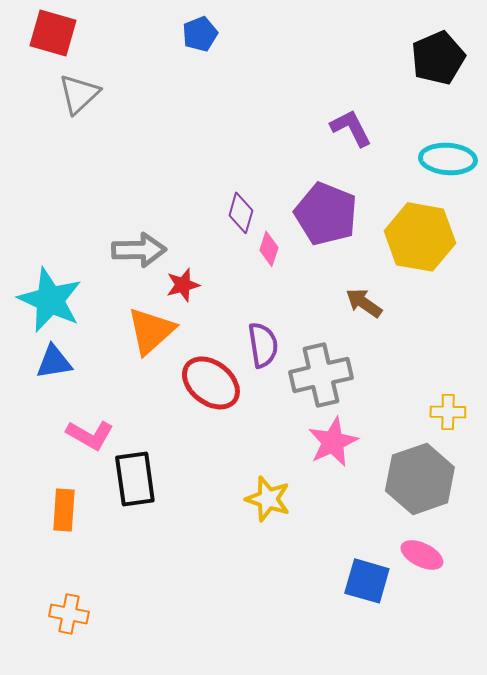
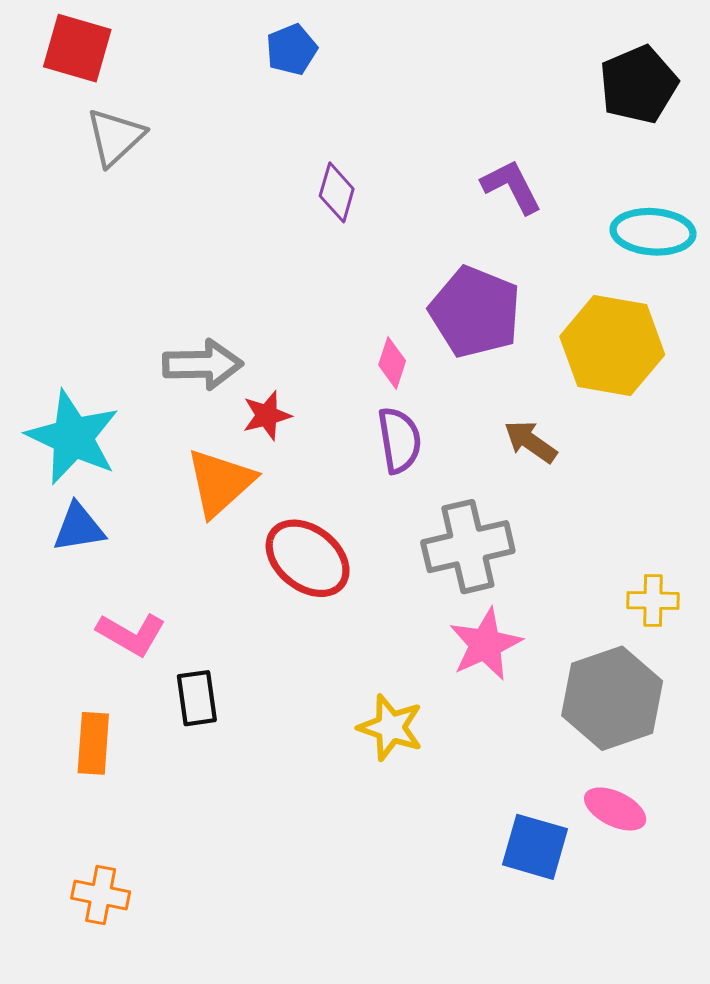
purple diamond: (241, 213) -> (337, 192), moved
purple semicircle: (263, 345) -> (399, 440), moved
black rectangle: (135, 479) -> (197, 698), size x0.7

